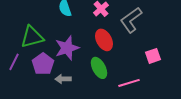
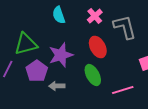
gray L-shape: (131, 20) -> (125, 27), turned 112

